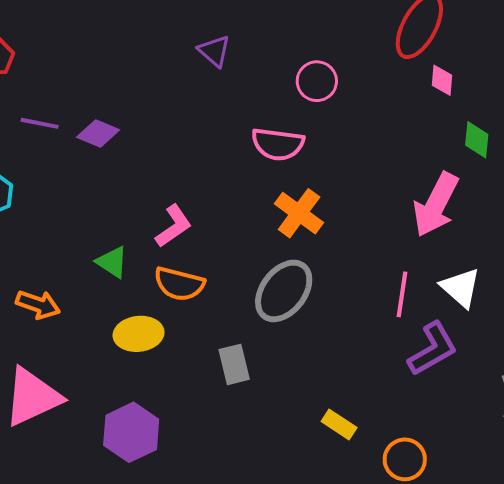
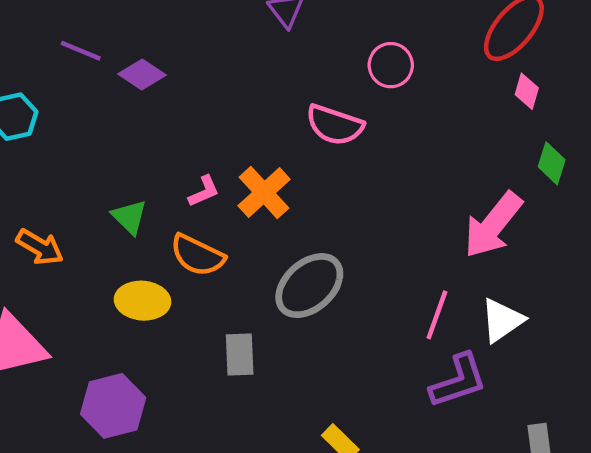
orange cross: (299, 213) -> (264, 193), moved
pink L-shape: (174, 226) -> (204, 191), size x0.7
white triangle: (461, 288) -> (502, 320), turned 33

